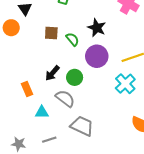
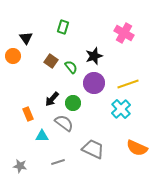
black star: (97, 28) -> (94, 56), turned 30
brown square: (51, 33) -> (51, 61), turned 32
gray trapezoid: (82, 126) -> (93, 149), moved
gray line: (49, 140) -> (58, 162), moved

